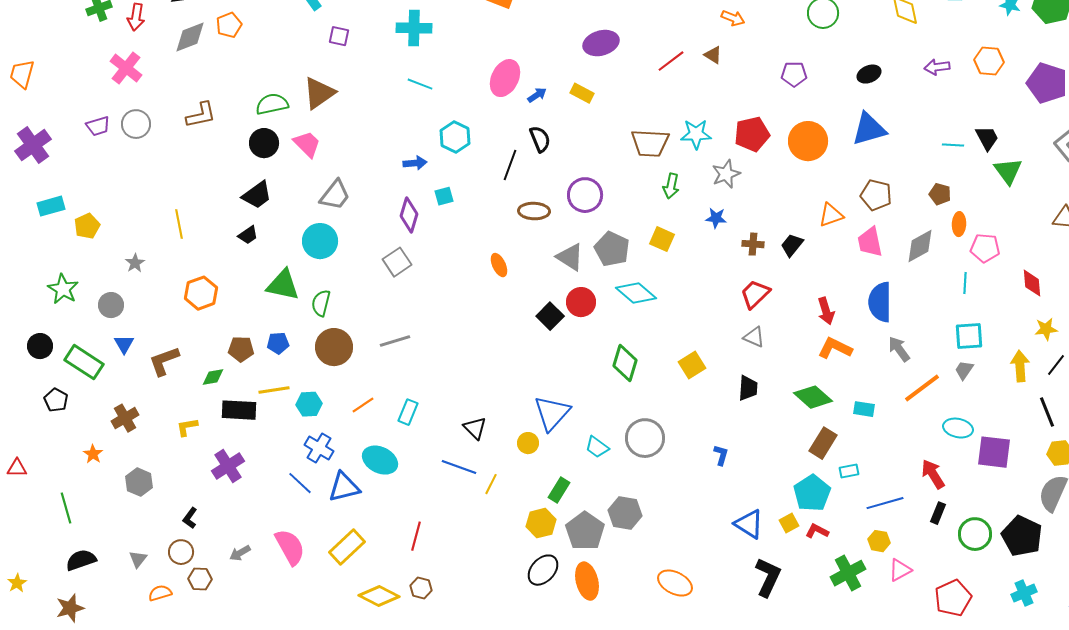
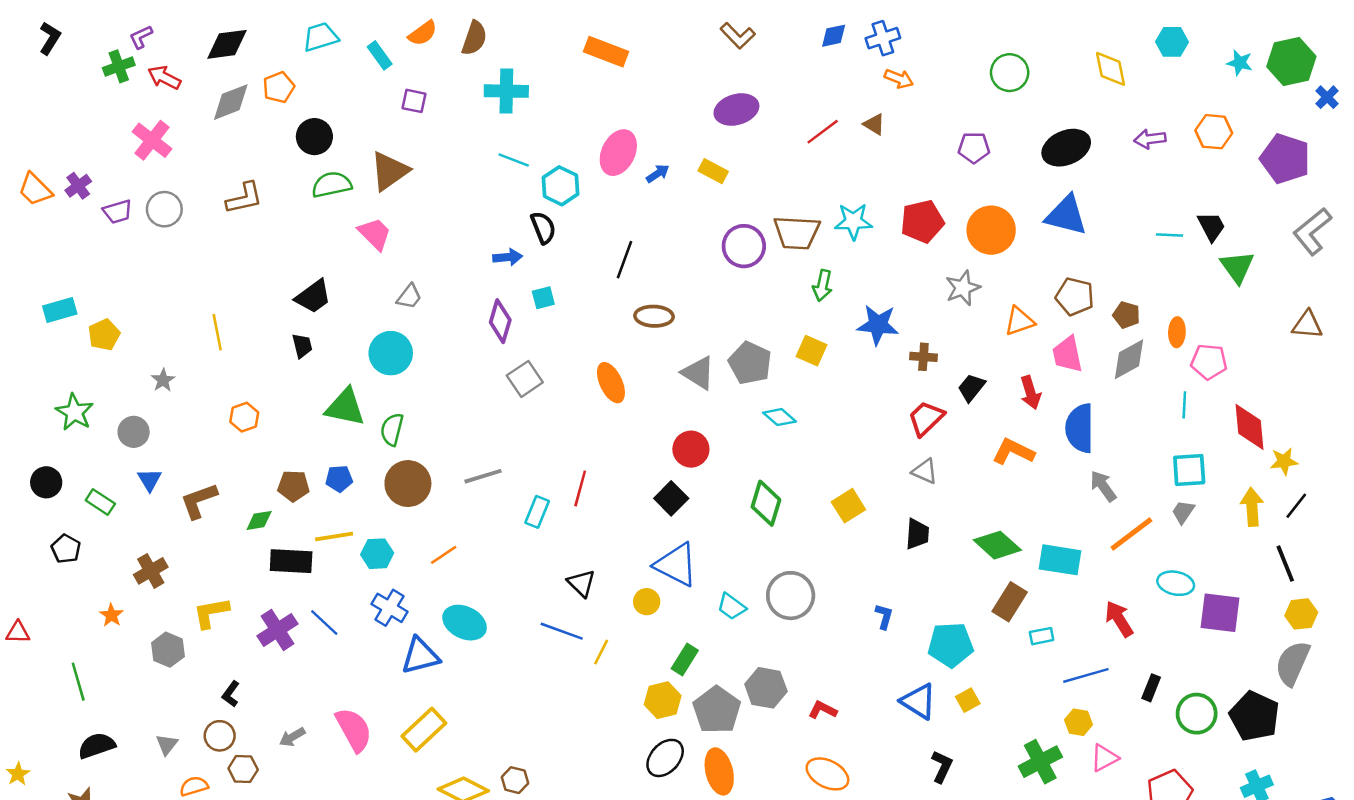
red arrow: (136, 17) -> (164, 78), turned 108
orange trapezoid: (22, 74) -> (35, 189), moved, turned -60
black ellipse: (869, 74) -> (1066, 148), size x1.6
blue triangle: (869, 129) -> (1066, 215), turned 30
cyan hexagon: (455, 137) -> (560, 186), moved
black semicircle: (540, 139) -> (543, 228), moved
black circle: (264, 143) -> (314, 137), moved
purple cross: (33, 145) -> (78, 186), moved, size x0.6
gray star: (726, 174) -> (963, 288), moved
brown pentagon: (940, 194) -> (1126, 315), moved
gray trapezoid: (335, 195) -> (409, 297), size x0.7
purple circle: (585, 195) -> (744, 246), moved
blue star: (716, 218) -> (878, 325), size x1.6
black trapezoid: (248, 235) -> (302, 346), turned -70
black trapezoid: (792, 245) -> (971, 388), moved
gray square: (397, 262) -> (525, 379), moved
orange ellipse: (499, 265) -> (611, 383), size x1.4
red diamond: (1032, 283) -> (1250, 427), moved, size x1.4
orange hexagon: (201, 293) -> (244, 417), size x0.7
cyan diamond: (636, 293) -> (780, 417), size x0.7
red circle: (581, 302) -> (691, 449), moved
red arrow: (826, 311) -> (1031, 392), moved
black square: (550, 316) -> (671, 498), moved
orange L-shape: (835, 348) -> (1013, 452), moved
green rectangle: (84, 362) -> (100, 502), size x0.6
cyan rectangle: (864, 409) -> (1060, 560), size x1.6
cyan rectangle: (408, 412) -> (537, 512), moved
blue triangle: (552, 413) -> (676, 565), turned -45
yellow L-shape: (187, 427) -> (211, 613), moved, size x1.4
red arrow: (933, 474) -> (1119, 619), moved
blue line: (300, 483) -> (324, 623), moved
cyan pentagon: (812, 493) -> (951, 645), moved, turned 30
red L-shape: (817, 531) -> (823, 710), moved
red line: (416, 536) -> (580, 488), moved
black L-shape: (768, 577) -> (942, 767), size x0.7

